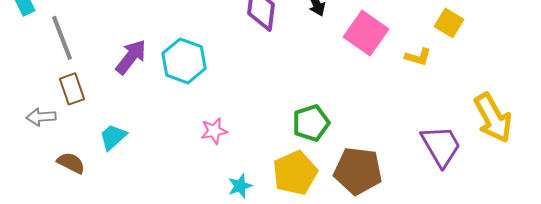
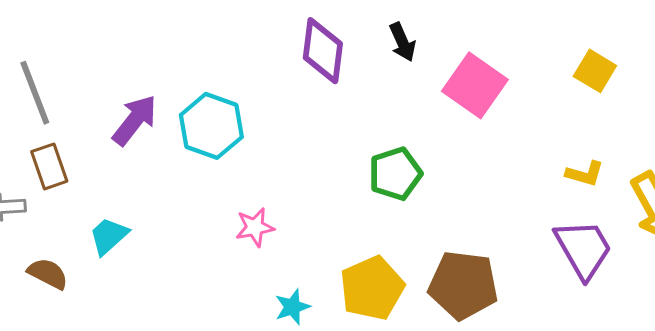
yellow L-shape: (418, 57) -> (585, 174), moved
green pentagon: (311, 123) -> (395, 174), moved

